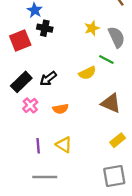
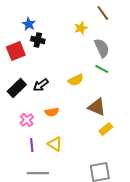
yellow star: (92, 28) -> (81, 28), moved
green line: (106, 60) -> (102, 69), moved
pink cross: (30, 105) -> (27, 120), moved
yellow rectangle: (118, 140) -> (106, 129), moved

